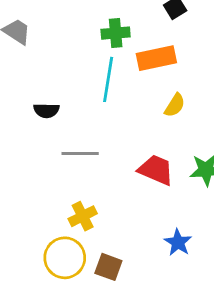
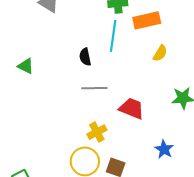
black semicircle: (46, 111) -> (85, 57), moved, turned 78
red trapezoid: (156, 170) -> (132, 108), moved

